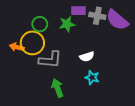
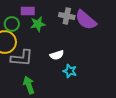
purple rectangle: (78, 11) -> (28, 11), moved
cyan star: (92, 77) -> (70, 71), moved

